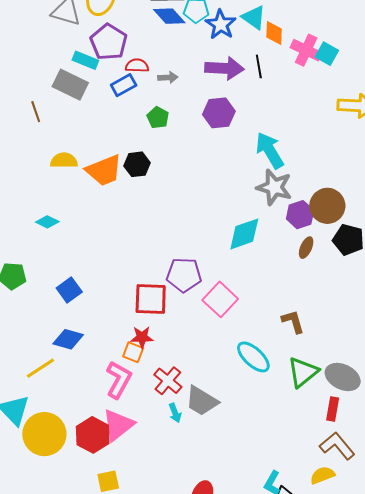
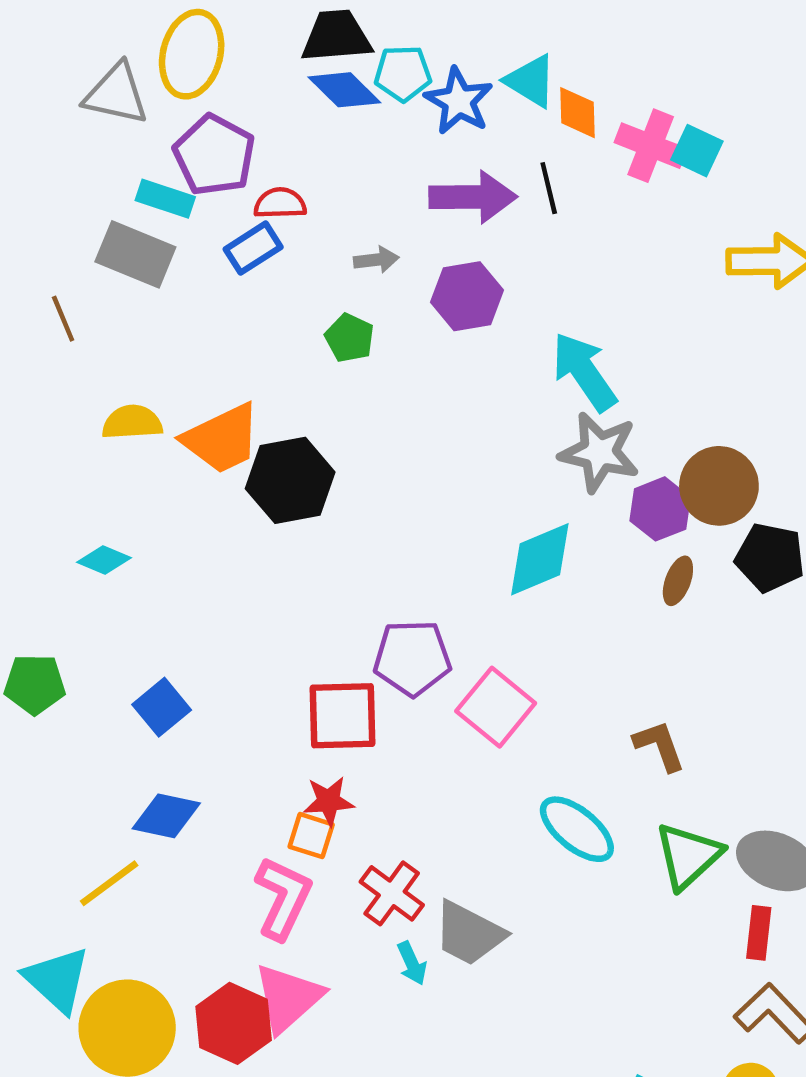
gray arrow: (168, 77) -> (376, 260), moved
green pentagon: (158, 118) -> (350, 338), moved
black hexagon: (137, 164) -> (290, 480), moved, size x1.5

